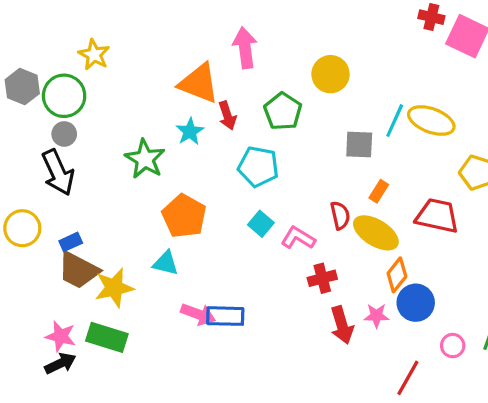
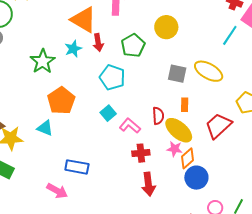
cyan line: (395, 121) -> (230, 35), moved
yellow ellipse: (431, 121) -> (209, 71), moved
orange rectangle: (379, 191) -> (185, 105), turned -40
red trapezoid: (437, 216) -> (218, 126), turned -64
pink arrow: (198, 314) -> (57, 191), moved
pink star: (376, 316) -> (175, 149), moved

